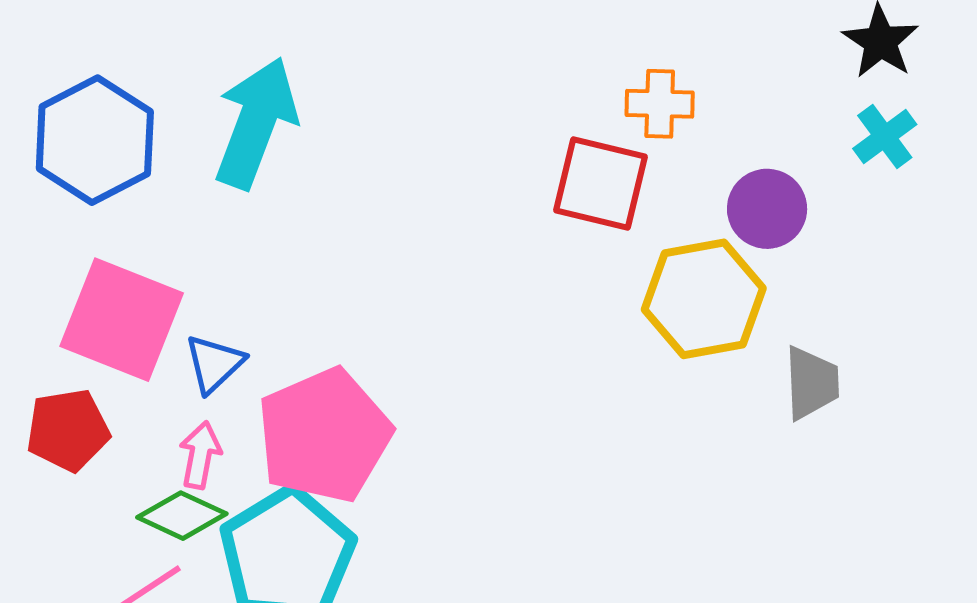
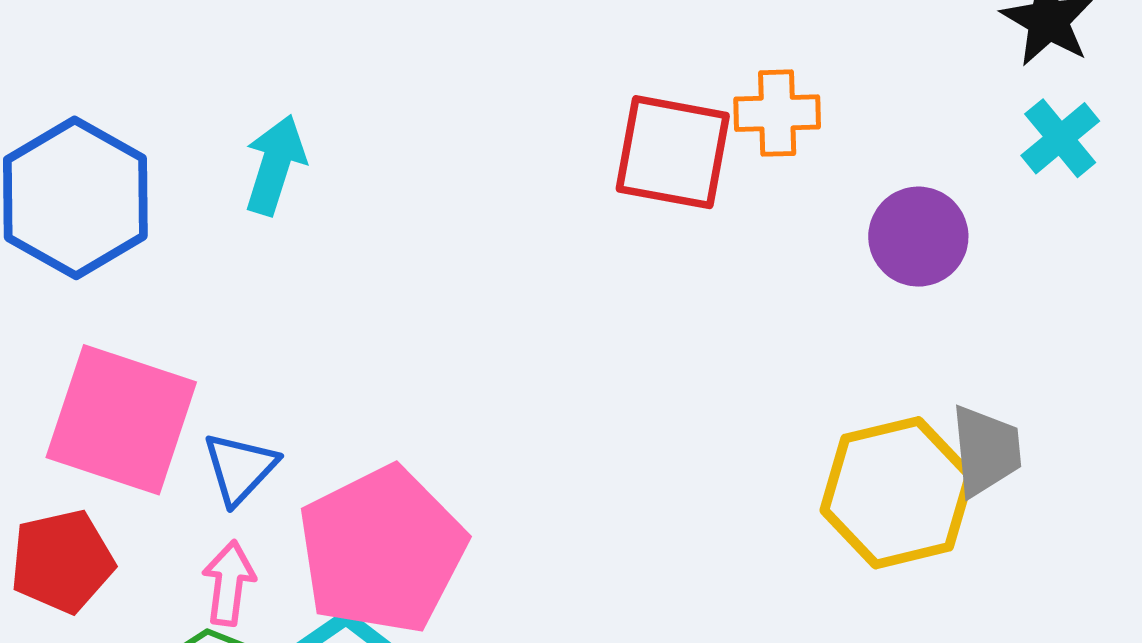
cyan arrow: (256, 123) -> (275, 165), size x0.6
red square: (601, 183) -> (673, 152), moved
yellow hexagon: (704, 299) -> (897, 493), moved

